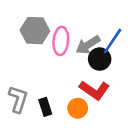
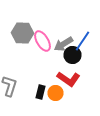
pink ellipse: (61, 41) -> (42, 41), turned -35
black rectangle: (45, 107) -> (40, 92), moved, turned 32

